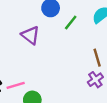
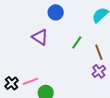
green line: (71, 22) -> (77, 42), moved

